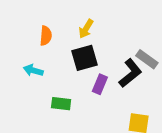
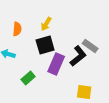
purple rectangle: (100, 84) -> (56, 64), size x1.5
green rectangle: (61, 104) -> (28, 78), turned -48

